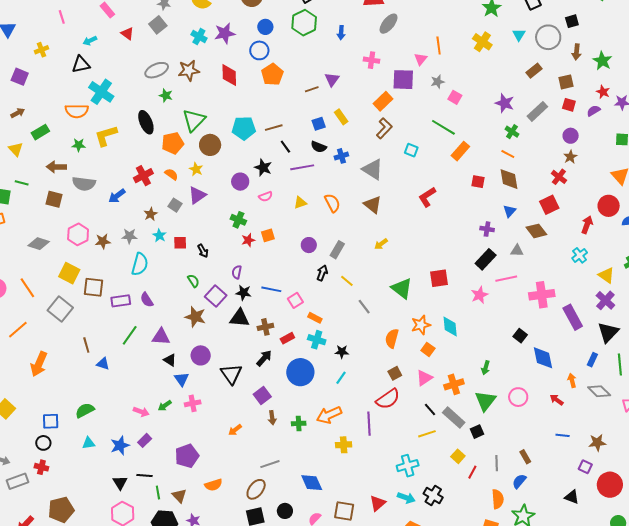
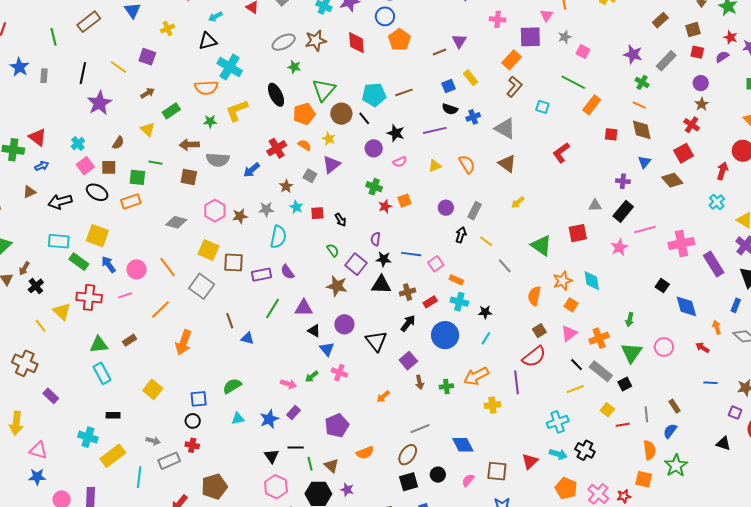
black line: (285, 147) -> (364, 118), moved
gray triangle: (517, 251) -> (595, 205), moved
pink cross: (193, 403) -> (339, 373), turned 35
red line: (472, 472) -> (623, 425), turned 56

